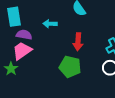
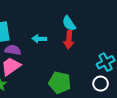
red arrow: (78, 42) -> (69, 40), moved

